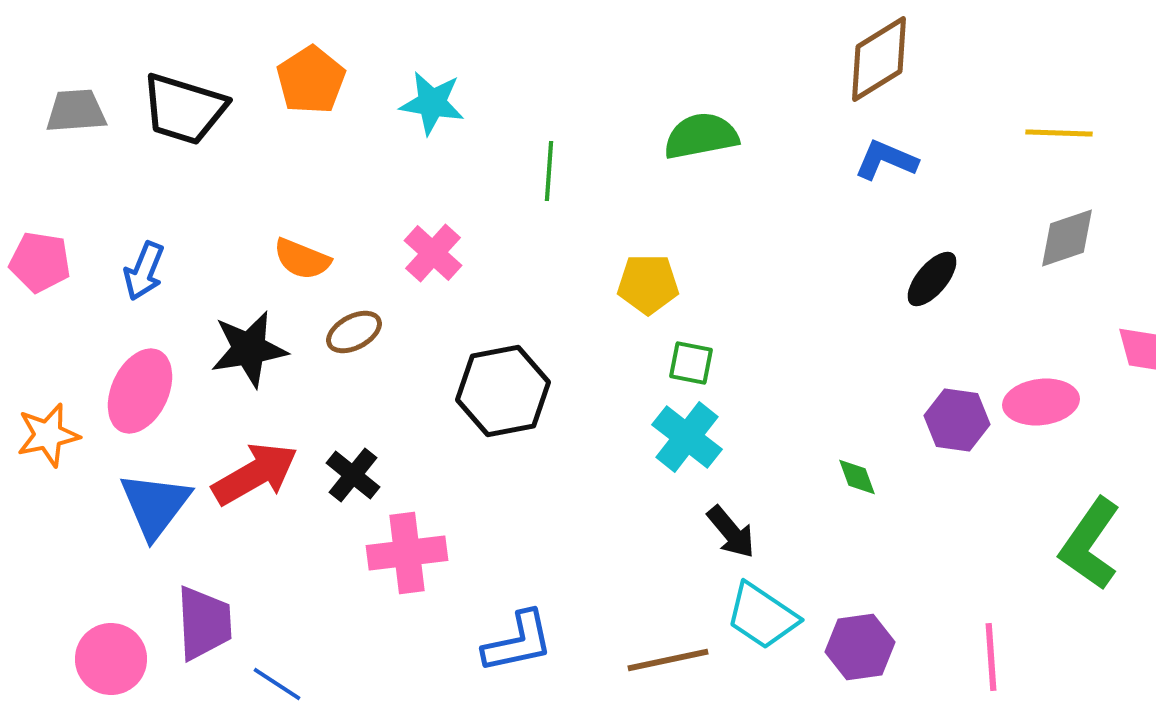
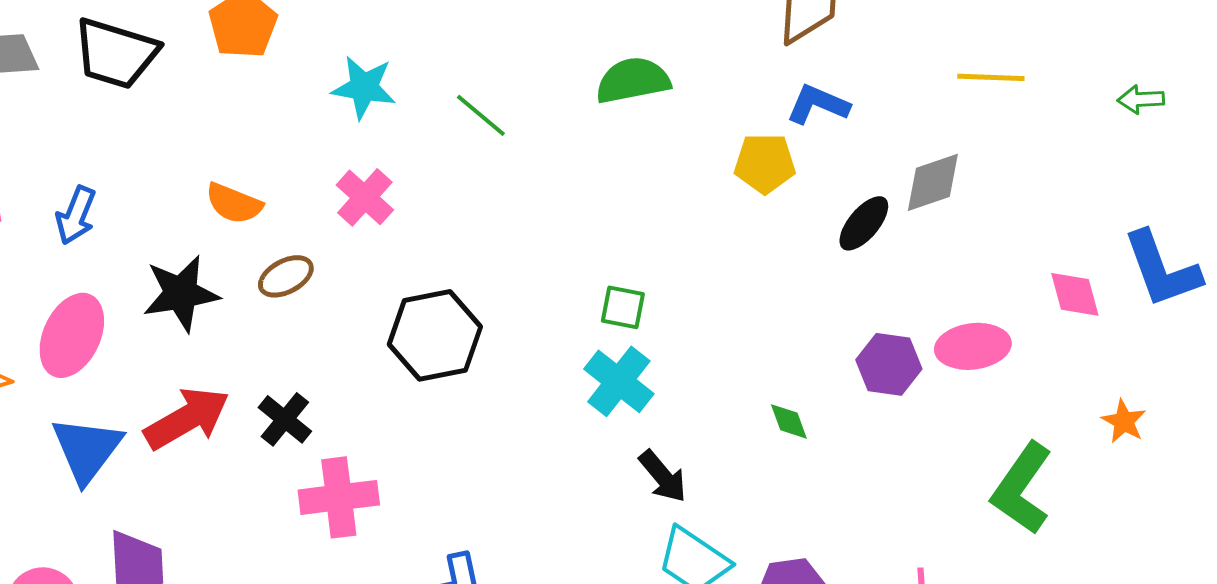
cyan star: (432, 103) -> (364, 87), moved
green line: (549, 171) -> (481, 115), turned -54
gray diamond: (1067, 238) -> (933, 182), moved
yellow pentagon: (648, 284) -> (765, 163), moved

